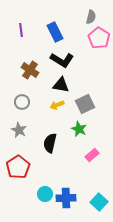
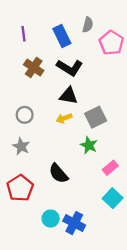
gray semicircle: (91, 17) -> (88, 25), moved
brown cross: (30, 70) -> (34, 68), moved
black semicircle: (50, 143) -> (58, 173), moved, turned -54
pink rectangle: (92, 155) -> (110, 168), moved
blue cross: (66, 198) -> (74, 223), turned 30
cyan square: (99, 202) -> (113, 198), moved

